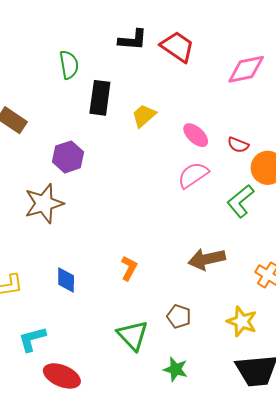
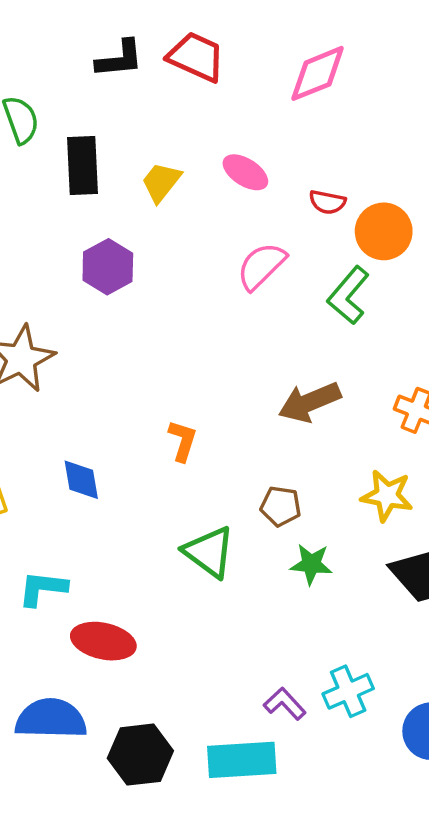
pink ellipse: (196, 135) -> (245, 172), moved
purple hexagon: (68, 157) -> (108, 267), moved
cyan L-shape: (32, 339) -> (43, 588), turned 32
green star: (176, 369) -> (311, 564), moved

